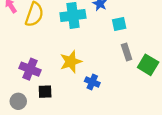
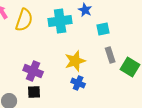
yellow star: (71, 62) -> (75, 61), moved
purple cross: (30, 69) -> (33, 71), moved

